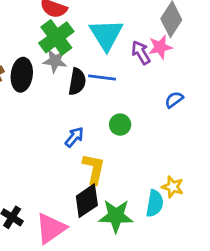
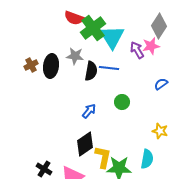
green cross: (56, 37) -> (93, 28), moved
yellow L-shape: (94, 169) -> (103, 157), moved
yellow star: (173, 187) -> (160, 131), moved
black diamond: (87, 201) -> (85, 144), moved

